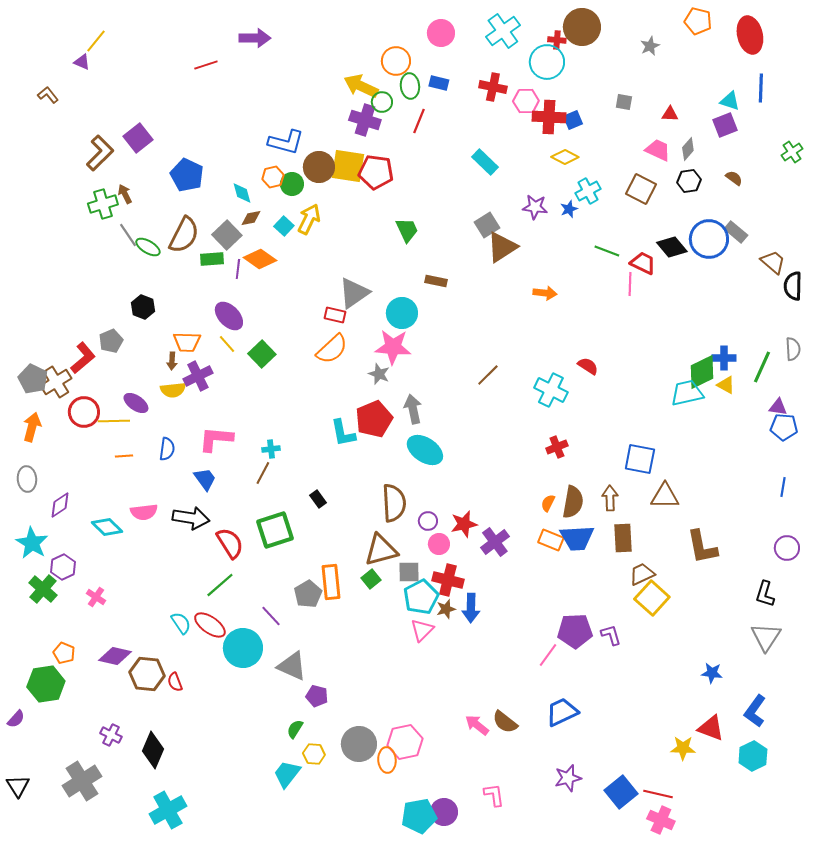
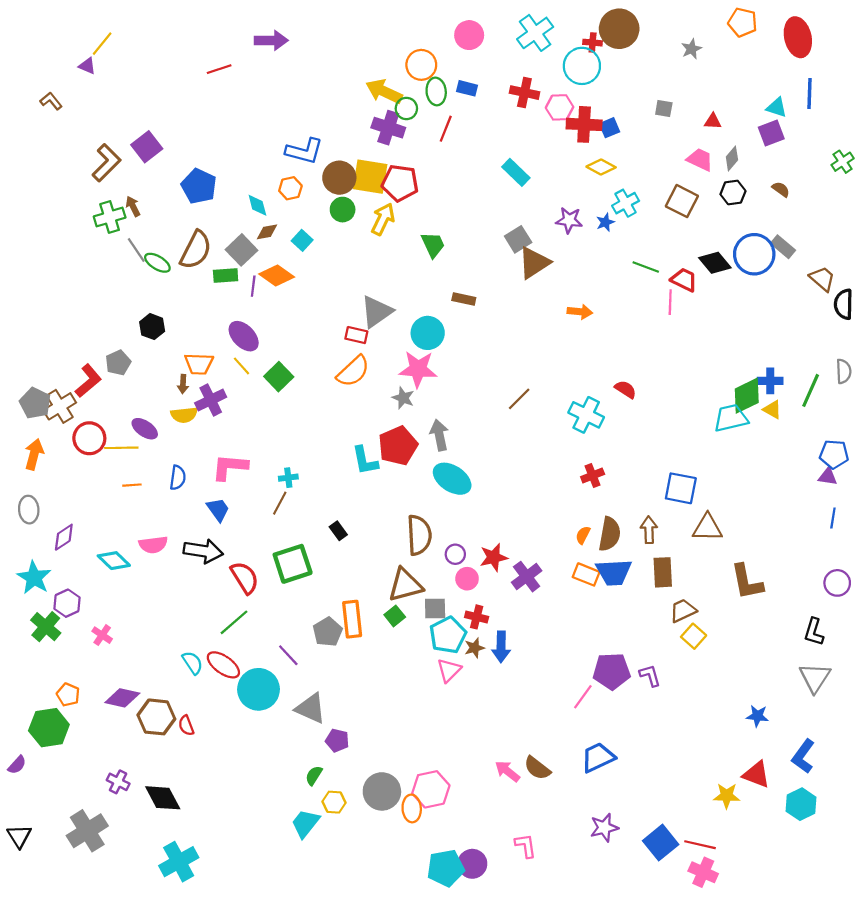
green circle: (292, 184) -> (343, 210), moved
yellow arrow: (309, 219) -> (383, 219), moved
purple triangle: (778, 407) -> (828, 477), moved
red cross: (448, 580) -> (477, 617), size x0.7
yellow square: (652, 598) -> (694, 636), size x0.7
black diamond: (153, 750) -> (163, 798), turned -51

